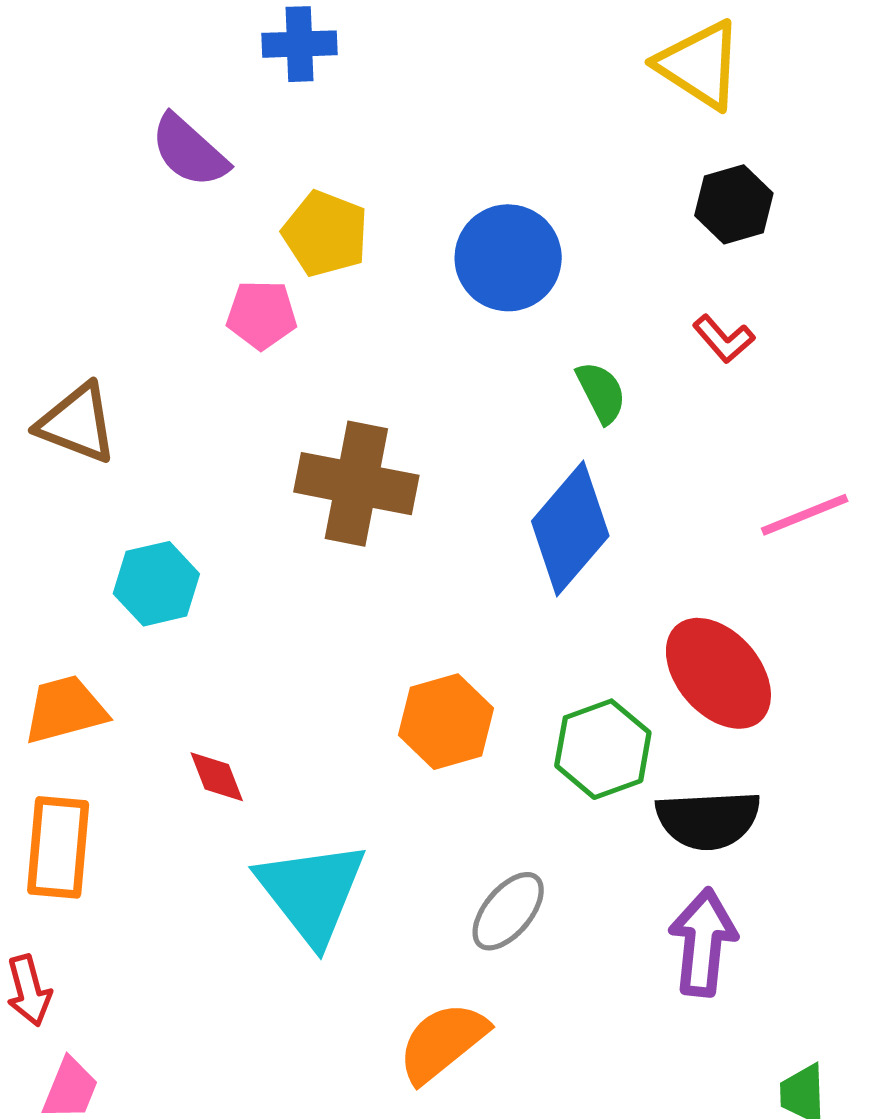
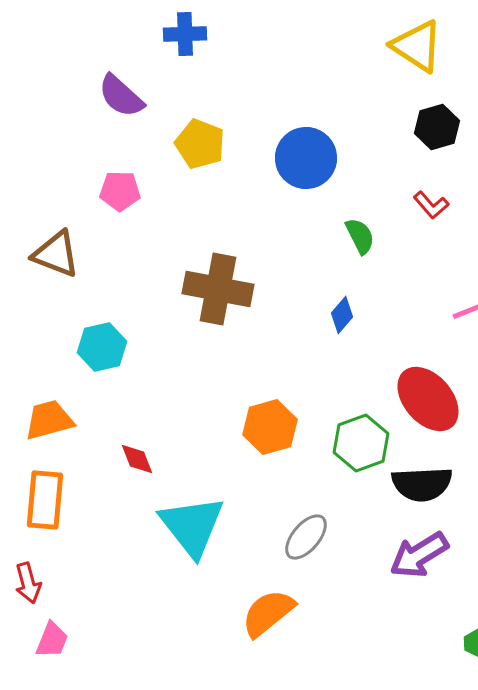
pink pentagon: (262, 315) -> (120, 191), moved
blue diamond: (570, 529) -> (342, 315), size x0.5
purple arrow: (703, 942) -> (419, 555), turned -128

